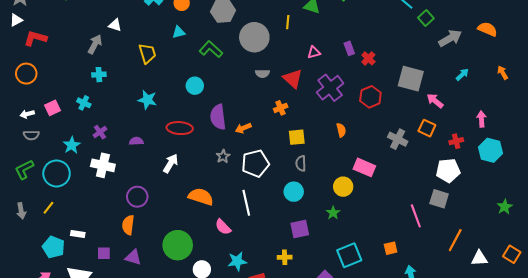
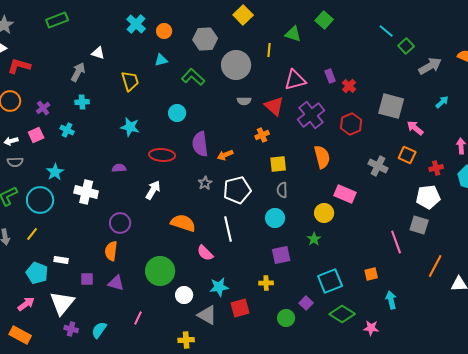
pink triangle: (314, 52) -> (295, 80), size x1.6
orange semicircle: (341, 130) -> (322, 157), size x1.6
purple cross: (100, 132) -> (43, 108), moved

